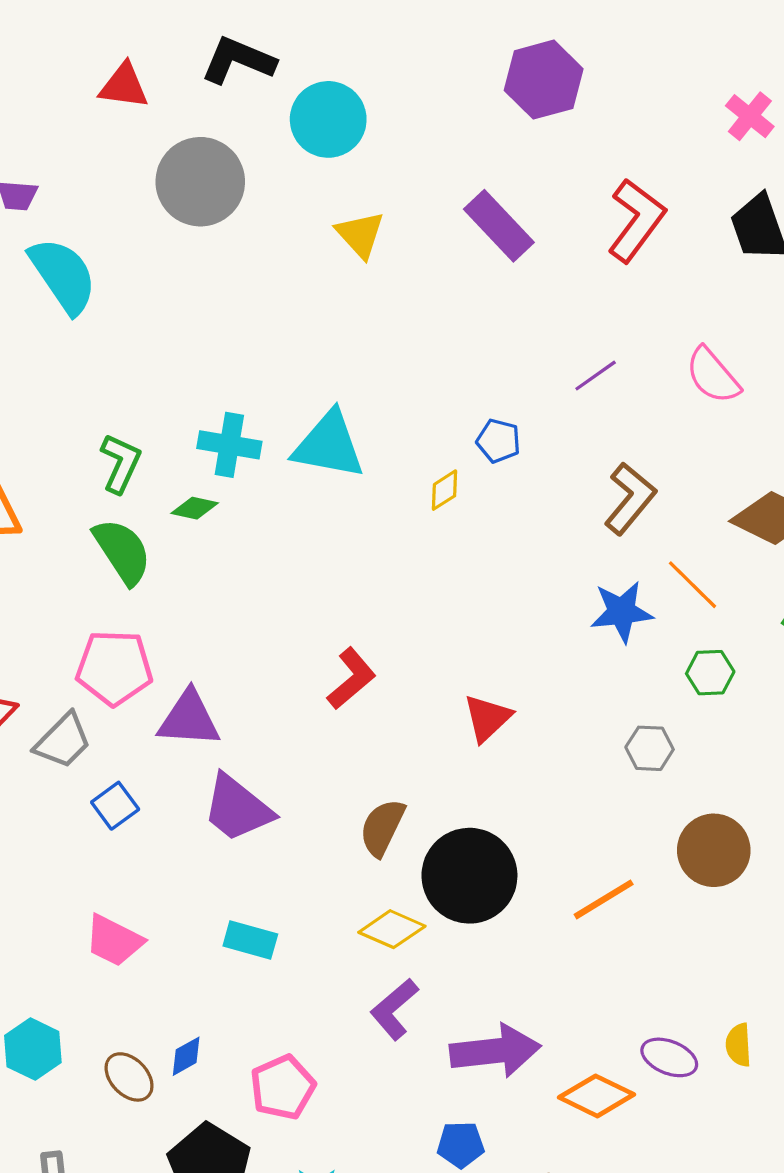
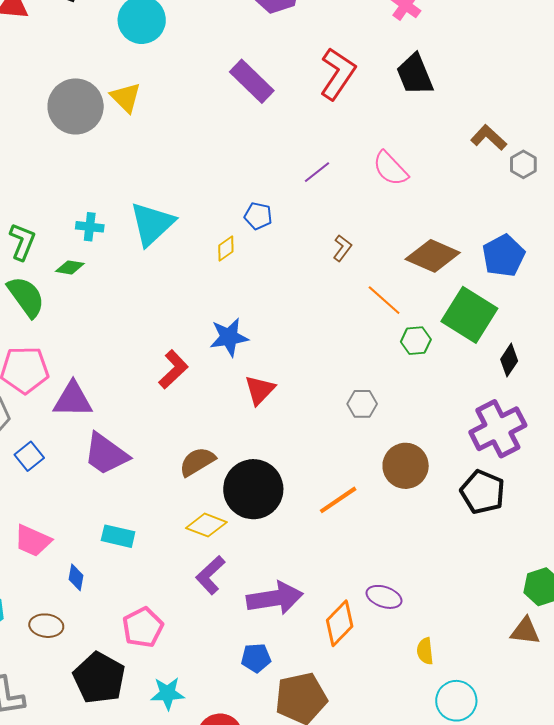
gray circle: (200, 182) -> (76, 106), moved
yellow triangle: (360, 235) -> (126, 97), moved
cyan cross: (229, 445) -> (90, 227), size x0.7
cyan triangle: (329, 445) -> (152, 224), turned -51
brown L-shape: (630, 499) -> (342, 248), size x0.6
blue star: (622, 612) -> (229, 337), moved
green hexagon: (710, 673) -> (416, 341), moved
brown semicircle: (382, 828) -> (197, 462), turned 36
yellow semicircle: (738, 1045) -> (425, 651), moved
blue diamond: (186, 1056) -> (76, 577), moved, turned -48
brown ellipse: (129, 1077) -> (46, 626), turned -36
orange diamond: (596, 1096) -> (340, 623), turned -69

